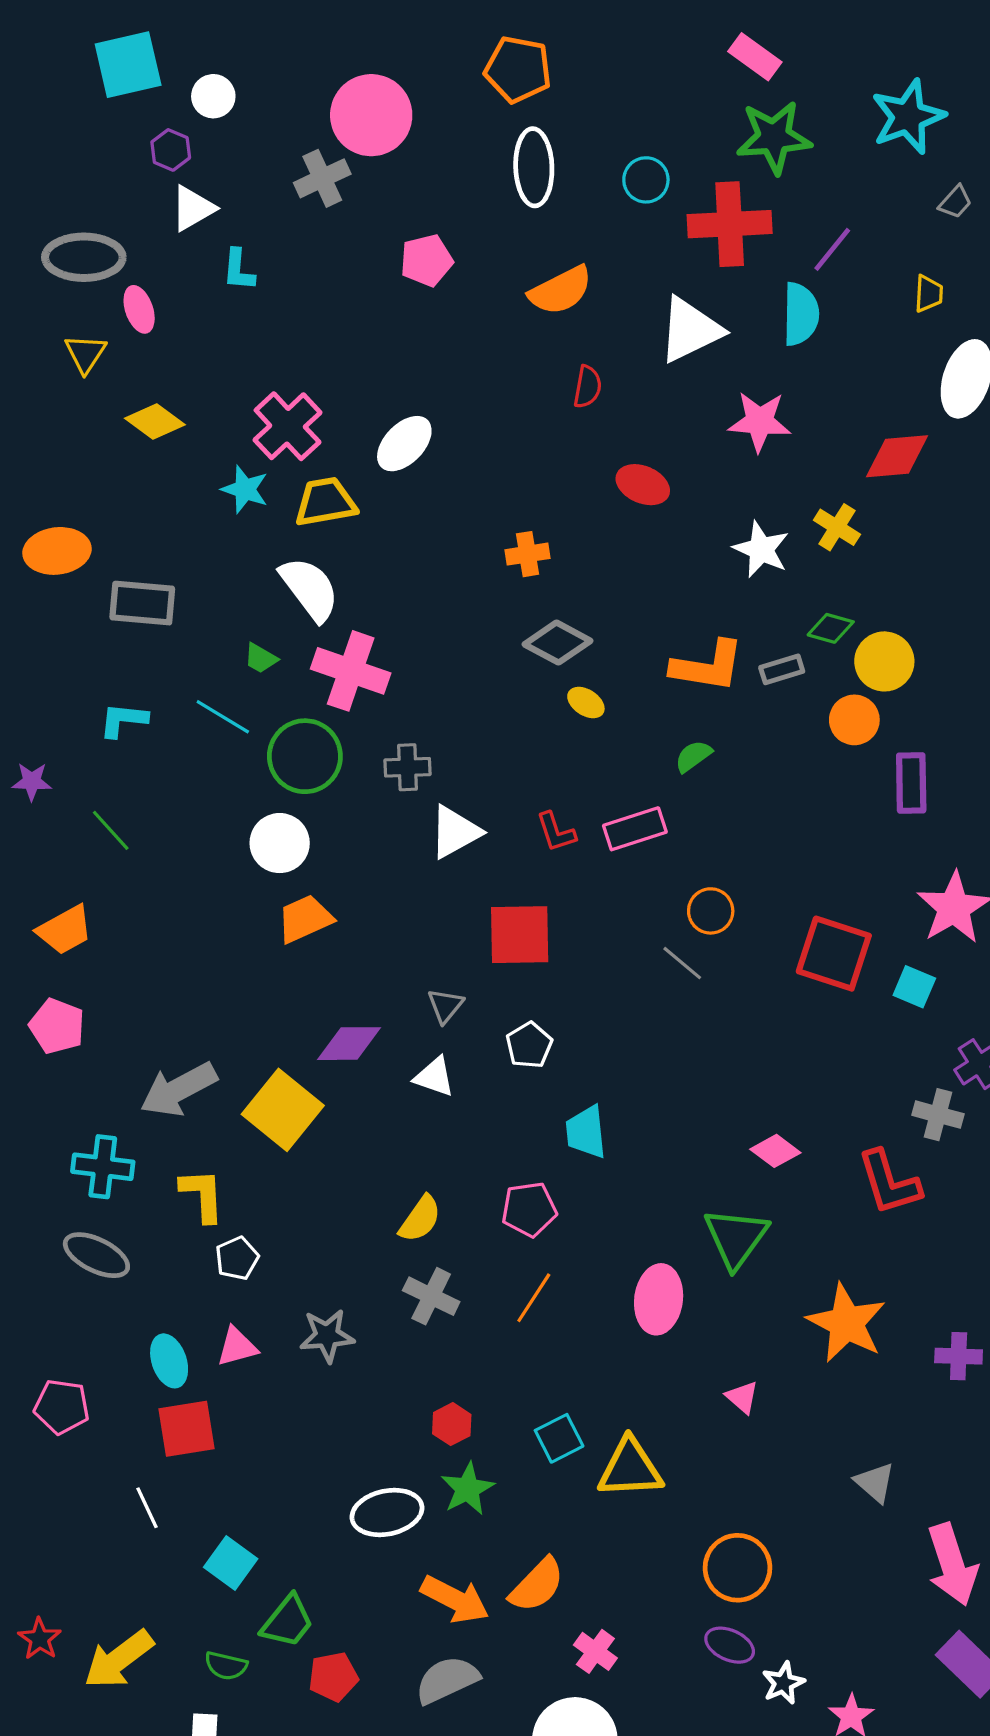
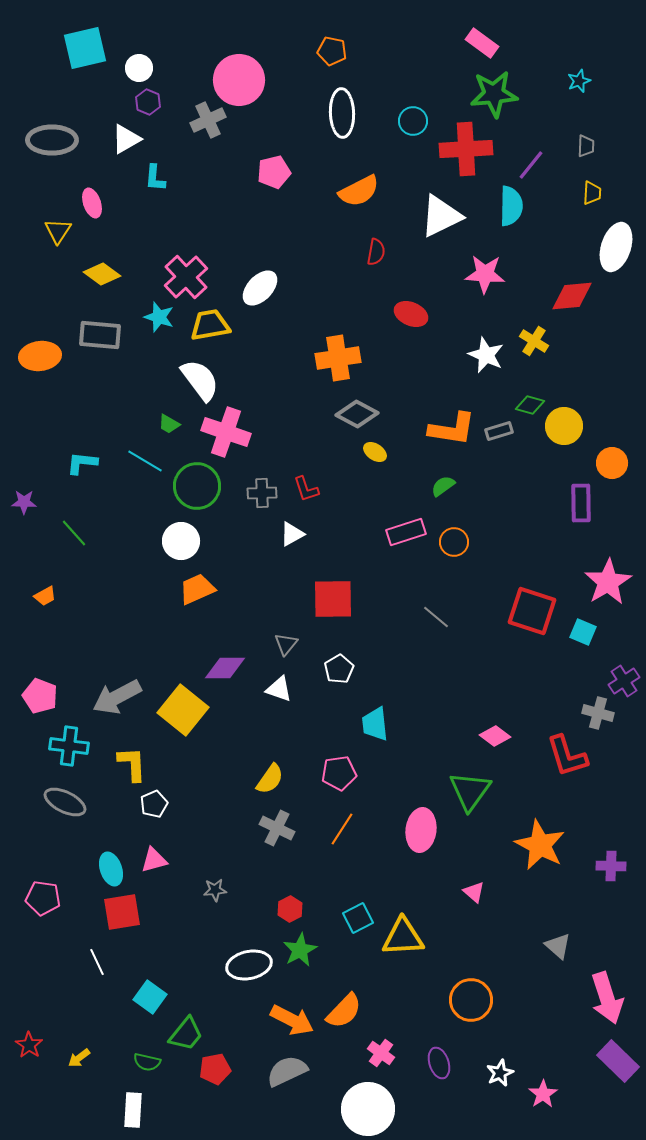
orange pentagon: (518, 69) -> (332, 51), size x0.7
cyan star: (908, 117) -> (579, 81), size x0.5
purple hexagon: (171, 150) -> (148, 102), moved
gray trapezoid: (955, 202) -> (586, 146), moved, turned -40
gray ellipse: (84, 257) -> (52, 140), moved
orange cross: (528, 554) -> (338, 358), size x1.6
gray rectangle: (142, 603) -> (100, 335), moved
orange circle: (854, 720) -> (612, 463), moved
white triangle: (455, 832) -> (292, 534), size x0.7
red L-shape: (556, 832) -> (306, 489), moved
orange circle: (711, 911) -> (454, 542), moved
orange trapezoid: (65, 930) -> (45, 596), size x0.6
pink pentagon: (57, 1026) -> (40, 696), moved
gray star: (327, 1336) -> (215, 890), moved, size x0.7
purple ellipse: (730, 1645) -> (439, 1063), moved, turned 48
yellow arrow: (119, 1659) -> (79, 1058), size x0.5

